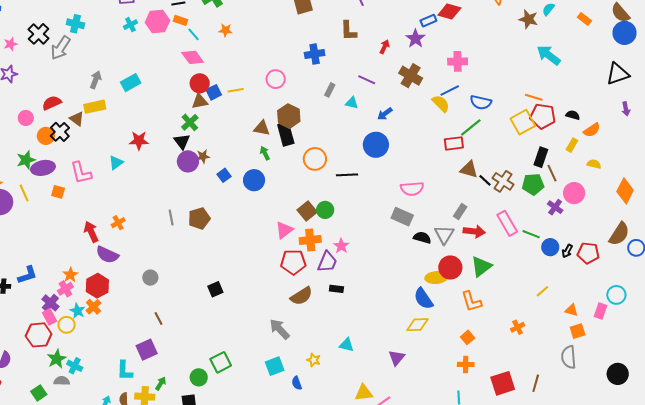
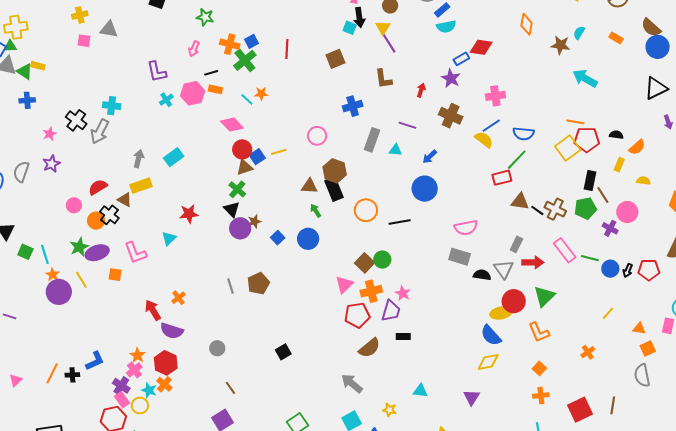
cyan line: (194, 34) -> (247, 99), moved
gray rectangle: (330, 90) -> (372, 140), size x1.6

